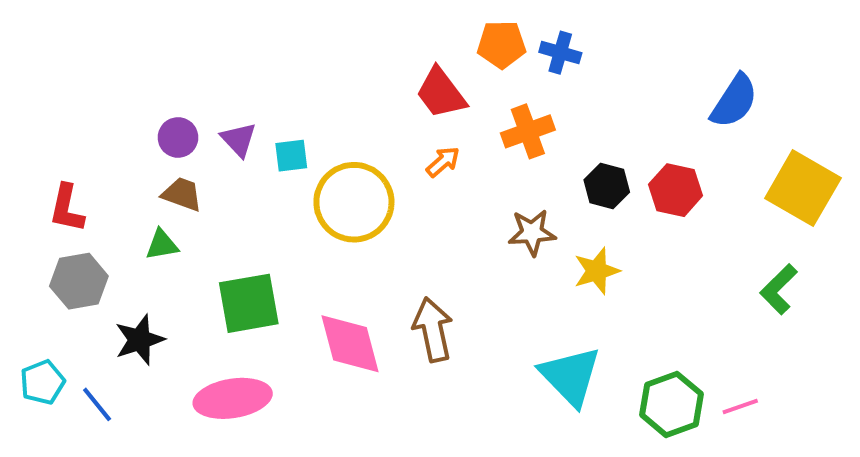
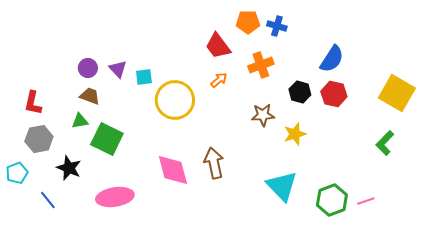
blue semicircle: (734, 101) -> (332, 59), moved
green square: (249, 303) -> (107, 139), moved, turned 36
black star: (140, 340) -> (69, 168), turned -30
cyan pentagon: (42, 382) -> (17, 173), moved

